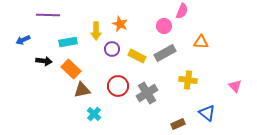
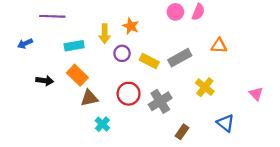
pink circle: (164, 26) -> (175, 12), moved
black arrow: (44, 61) -> (45, 81), moved
yellow cross: (188, 80) -> (205, 87), turned 30
brown rectangle: (178, 124) -> (182, 132), moved, turned -32

